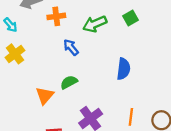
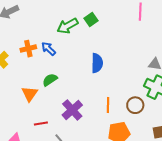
orange cross: (56, 16) -> (28, 49), moved
green square: (130, 18) -> (91, 20), moved

